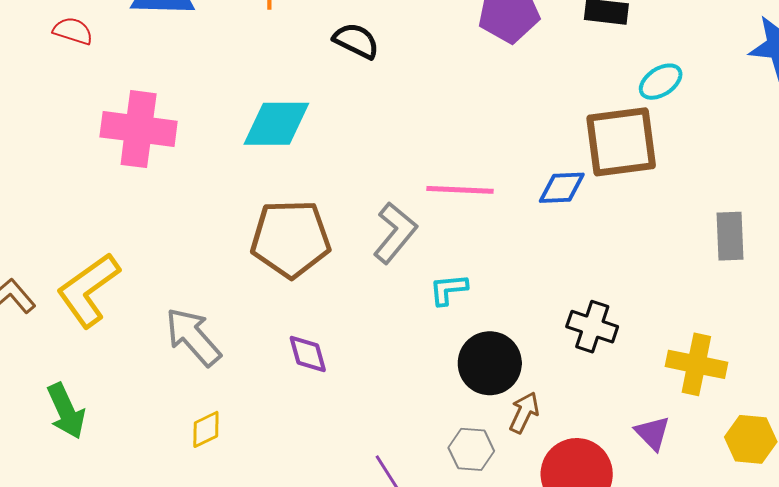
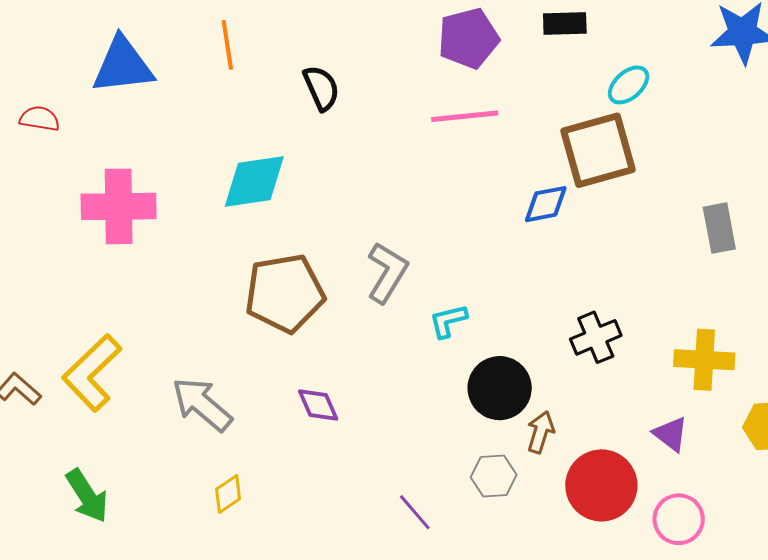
black semicircle: (356, 41) -> (321, 88), turned 48
pink line: (460, 190) -> (465, 116), moved
black cross: (592, 327) -> (596, 337), turned -33

